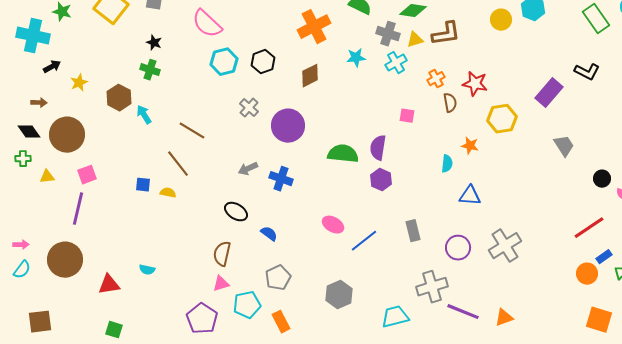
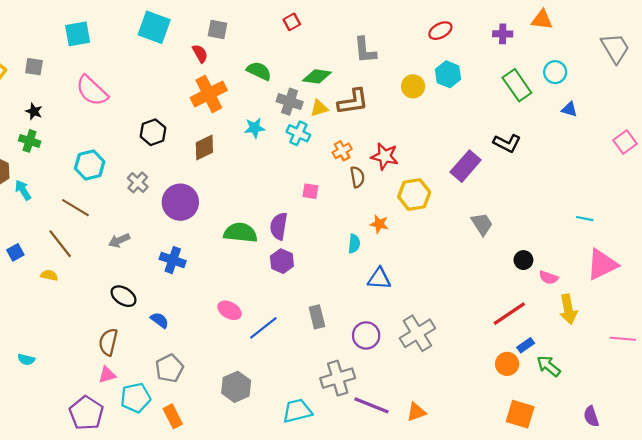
cyan hexagon: (224, 62) -> (90, 165), moved
cyan cross: (396, 63) -> (298, 133), turned -35
gray arrow: (248, 169) -> (119, 240), moved
blue square: (143, 185) -> (15, 252), moved, turned -35

